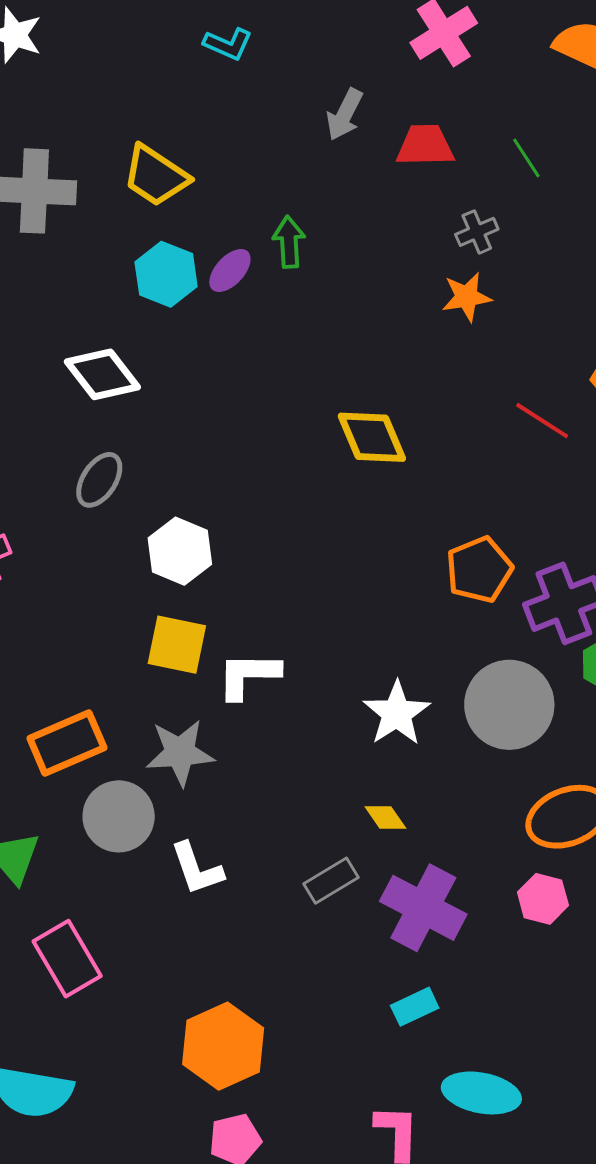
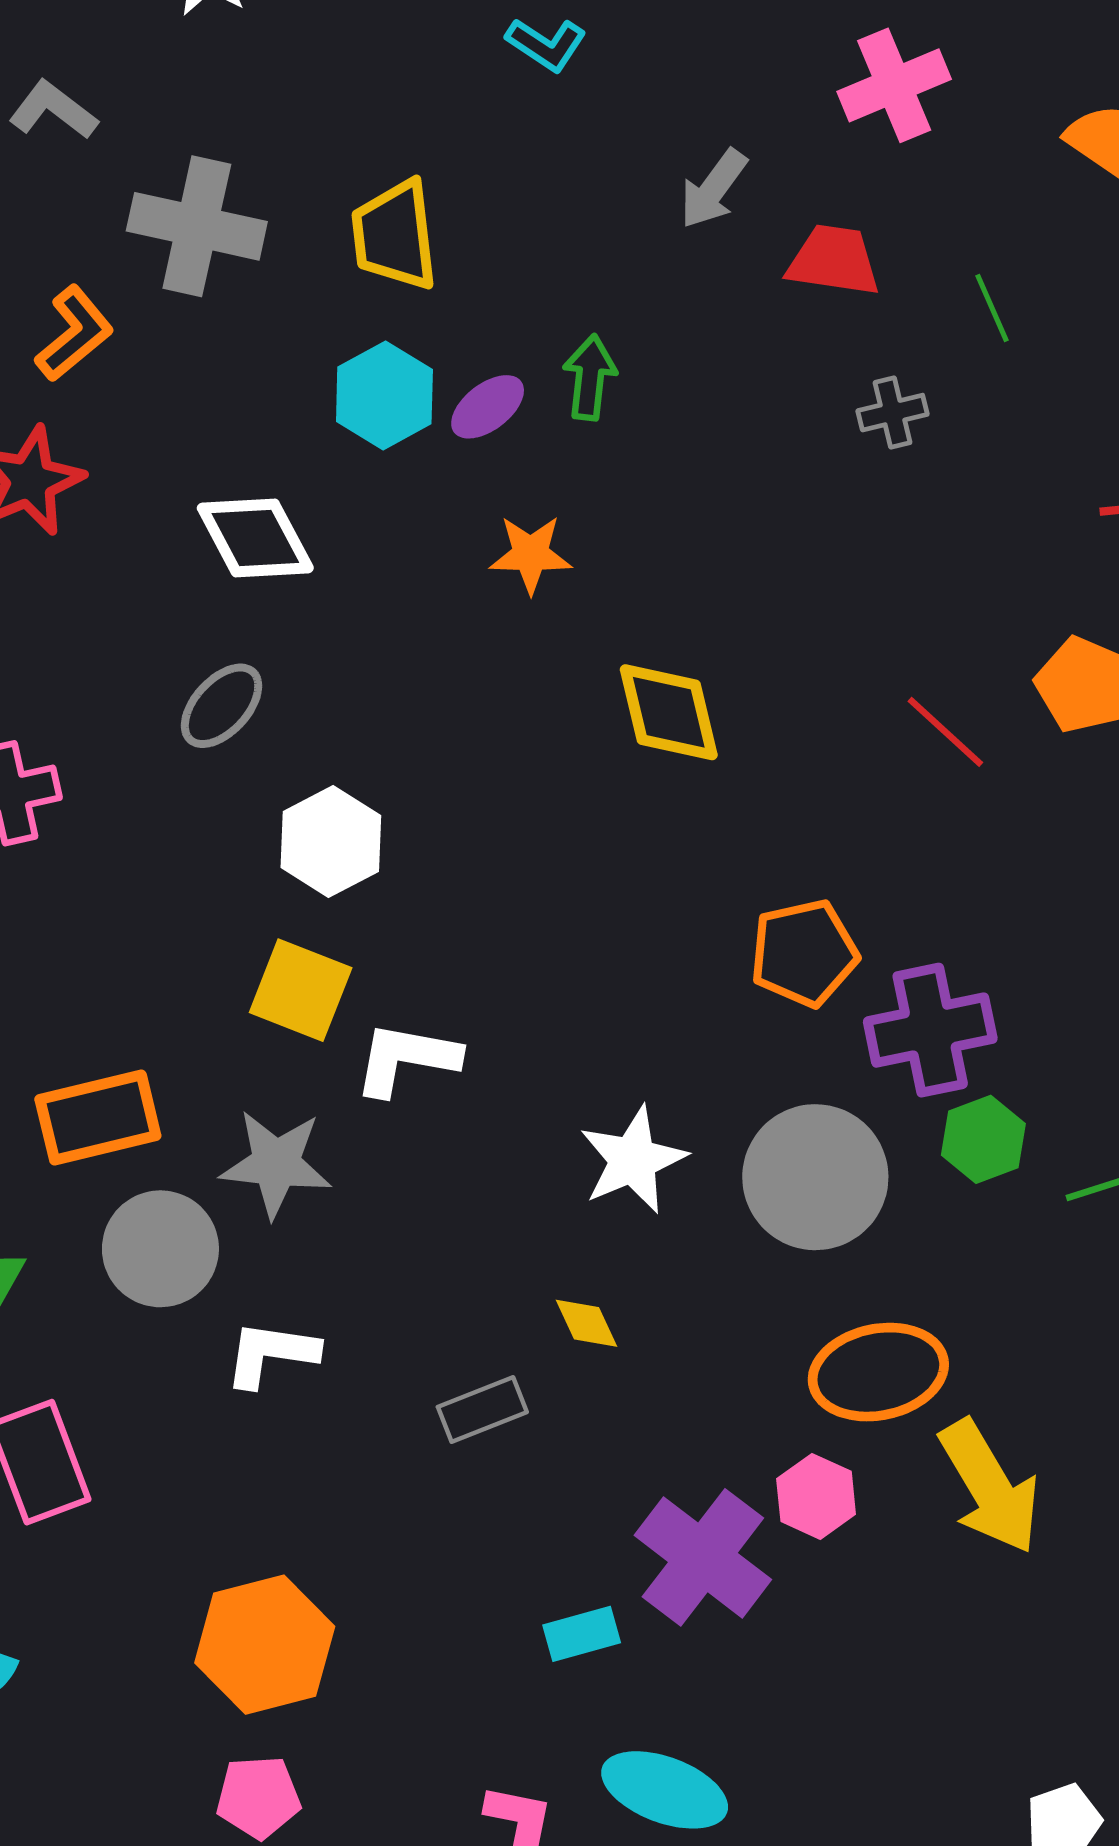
yellow trapezoid: (156, 176) -> (395, 235), turned 40
orange star: (467, 297) -> (531, 554), moved
white L-shape: (197, 869) -> (271, 1354), turned 108
purple cross: (423, 908) -> (703, 1557), moved

